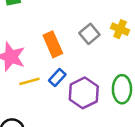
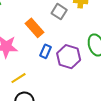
yellow line: (29, 81) -> (19, 78), moved

